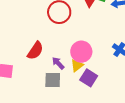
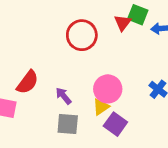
red semicircle: (35, 51) -> (28, 82), moved
purple arrow: (58, 63) -> (63, 96), moved

